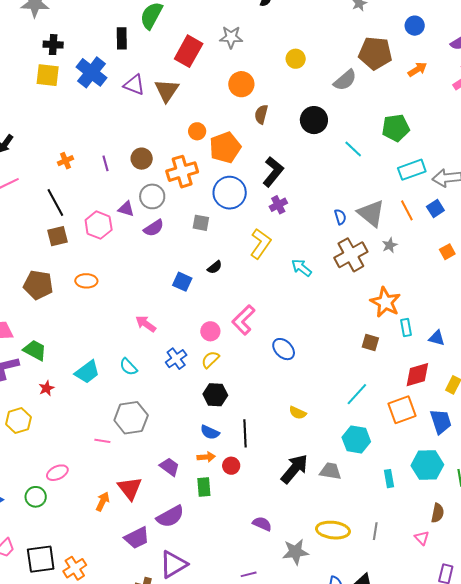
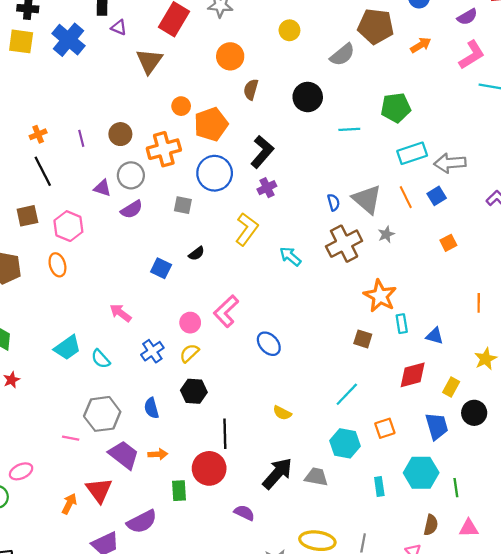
purple triangle: (134, 85) -> (119, 27), moved, size x0.7
cyan line: (353, 149) -> (349, 129), turned -48
black line: (55, 203) -> (43, 171), moved
pink hexagon: (99, 225) -> (68, 226), moved
orange ellipse: (86, 281) -> (57, 265), turned 70
cyan trapezoid: (87, 372) -> (67, 348), moved
orange square: (402, 410) -> (385, 428), moved, size x0.7
blue semicircle: (210, 432) -> (151, 408), moved, turned 48
orange arrow: (206, 457) -> (158, 454), moved
red circle: (231, 466) -> (209, 468), size x1.8
purple trapezoid: (169, 467) -> (124, 455), moved, size x1.4
purple semicircle: (262, 524) -> (244, 513), moved

